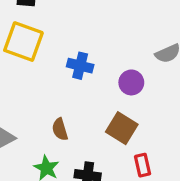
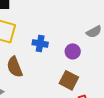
brown semicircle: (60, 129) -> (15, 67), moved, size x1.5

